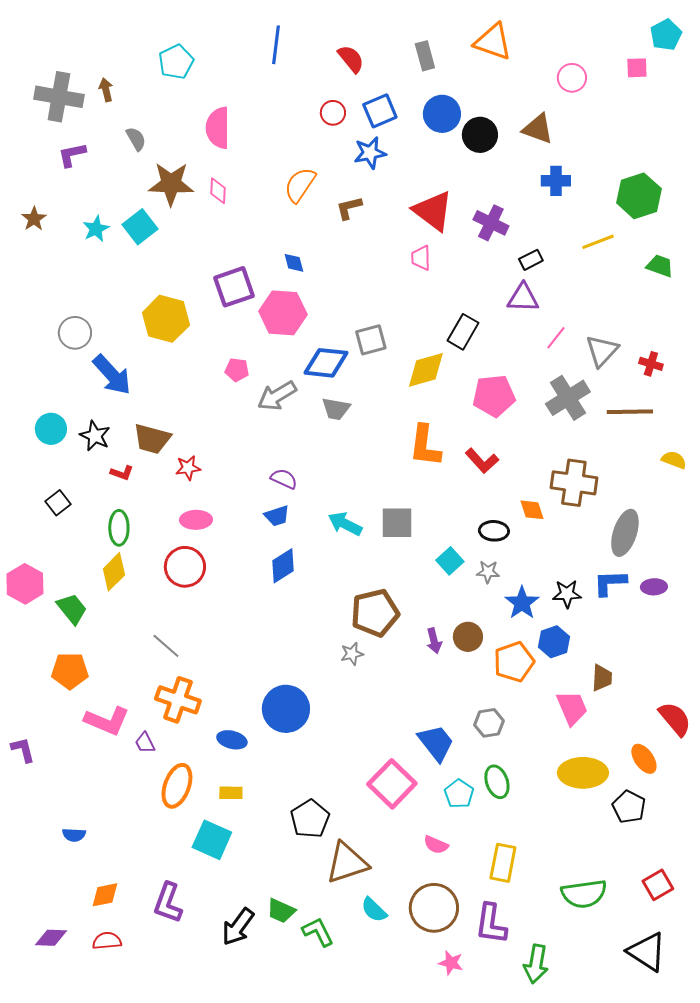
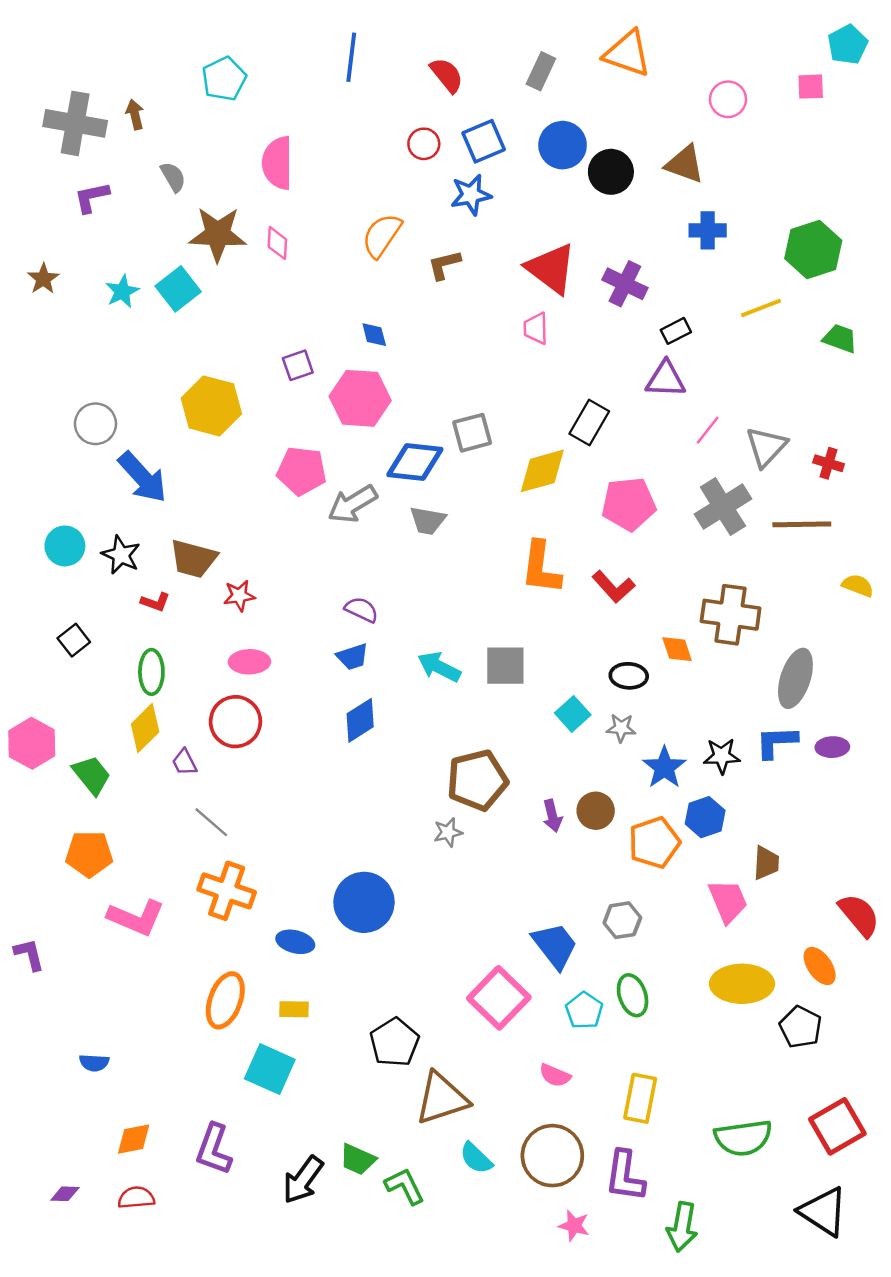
gray rectangle: (425, 56) -> (541, 71), turned 40
purple square: (234, 287) -> (298, 365), size x0.6
pink pentagon: (237, 370) -> (302, 471), size x1.6
purple trapezoid: (145, 743) -> (185, 762), moved
red square: (658, 885) -> (837, 1126), size x1.4
purple diamond: (51, 938) -> (65, 1194), size x0.7

